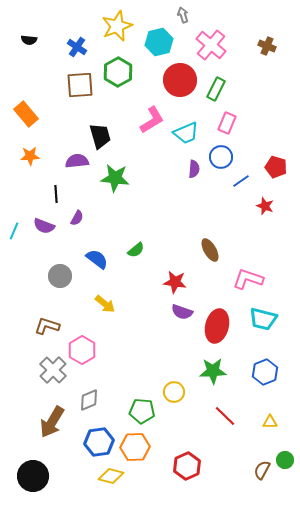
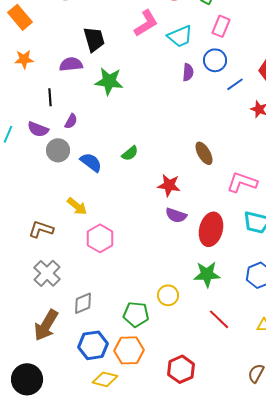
gray circle: (60, 276) -> (58, 150), moved
yellow arrow: (105, 304) -> (77, 206), moved
pink hexagon: (82, 350) -> (100, 238), moved

